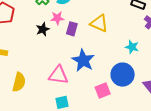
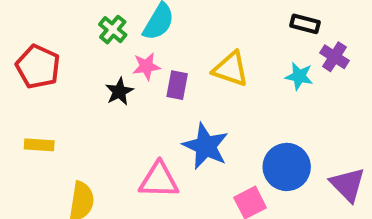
cyan star: (132, 47) -> (299, 76), moved

